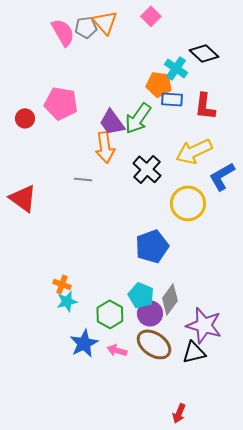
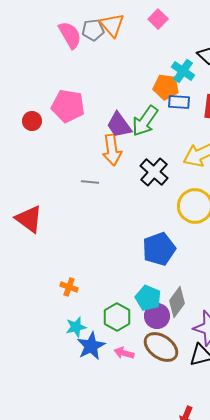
red triangle: (23, 198) -> (29, 219), moved
cyan star: (67, 301) -> (76, 327), moved

